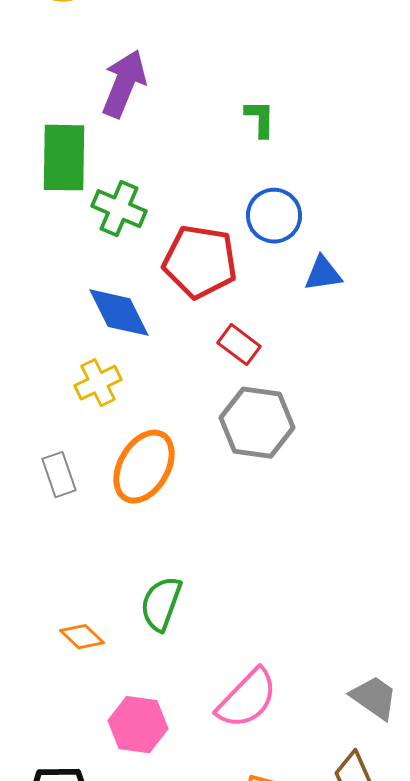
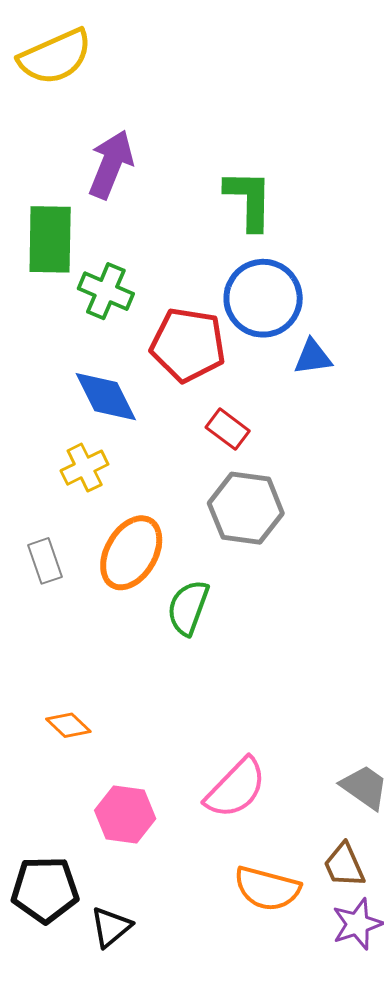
green L-shape: (260, 119) -> (249, 200), size x1.6
blue circle: (274, 216) -> (263, 298), size x1.4
green semicircle: (161, 604) -> (188, 608), moved

